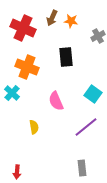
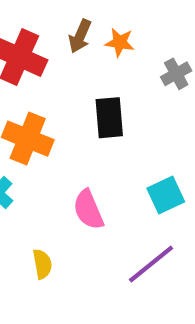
cyan square: (93, 94) -> (166, 195), turned 30

